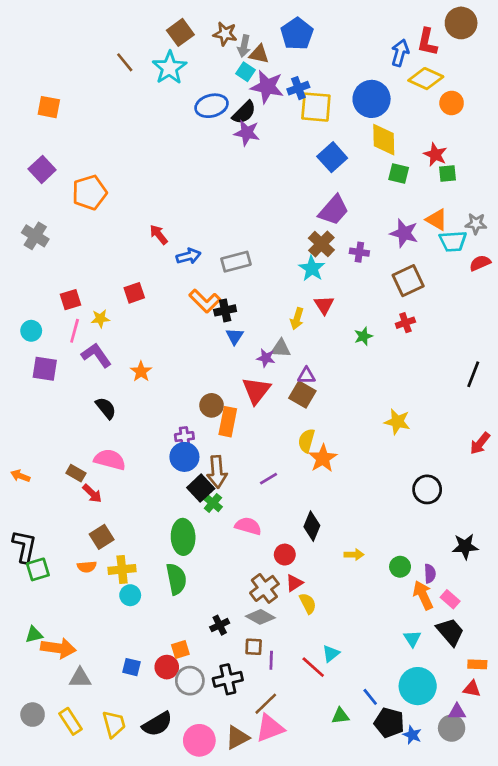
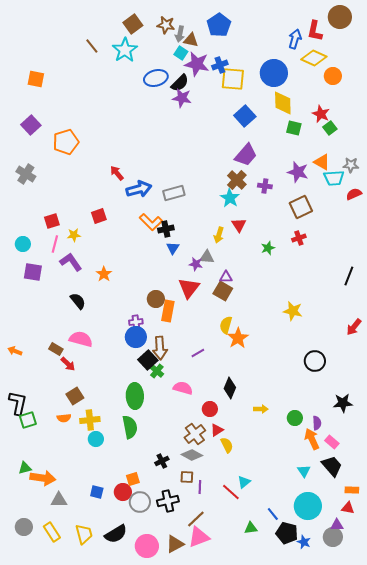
green square: (447, 173) -> (330, 128), turned -32
blue arrow: (188, 256) -> (139, 189), size x1.4

